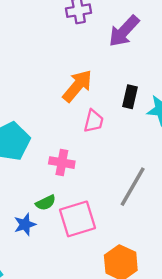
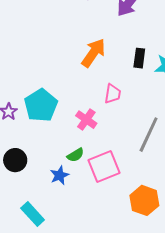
pink trapezoid: (94, 121) -> (113, 94), moved
pink cross: (62, 163) -> (86, 120), turned 30

